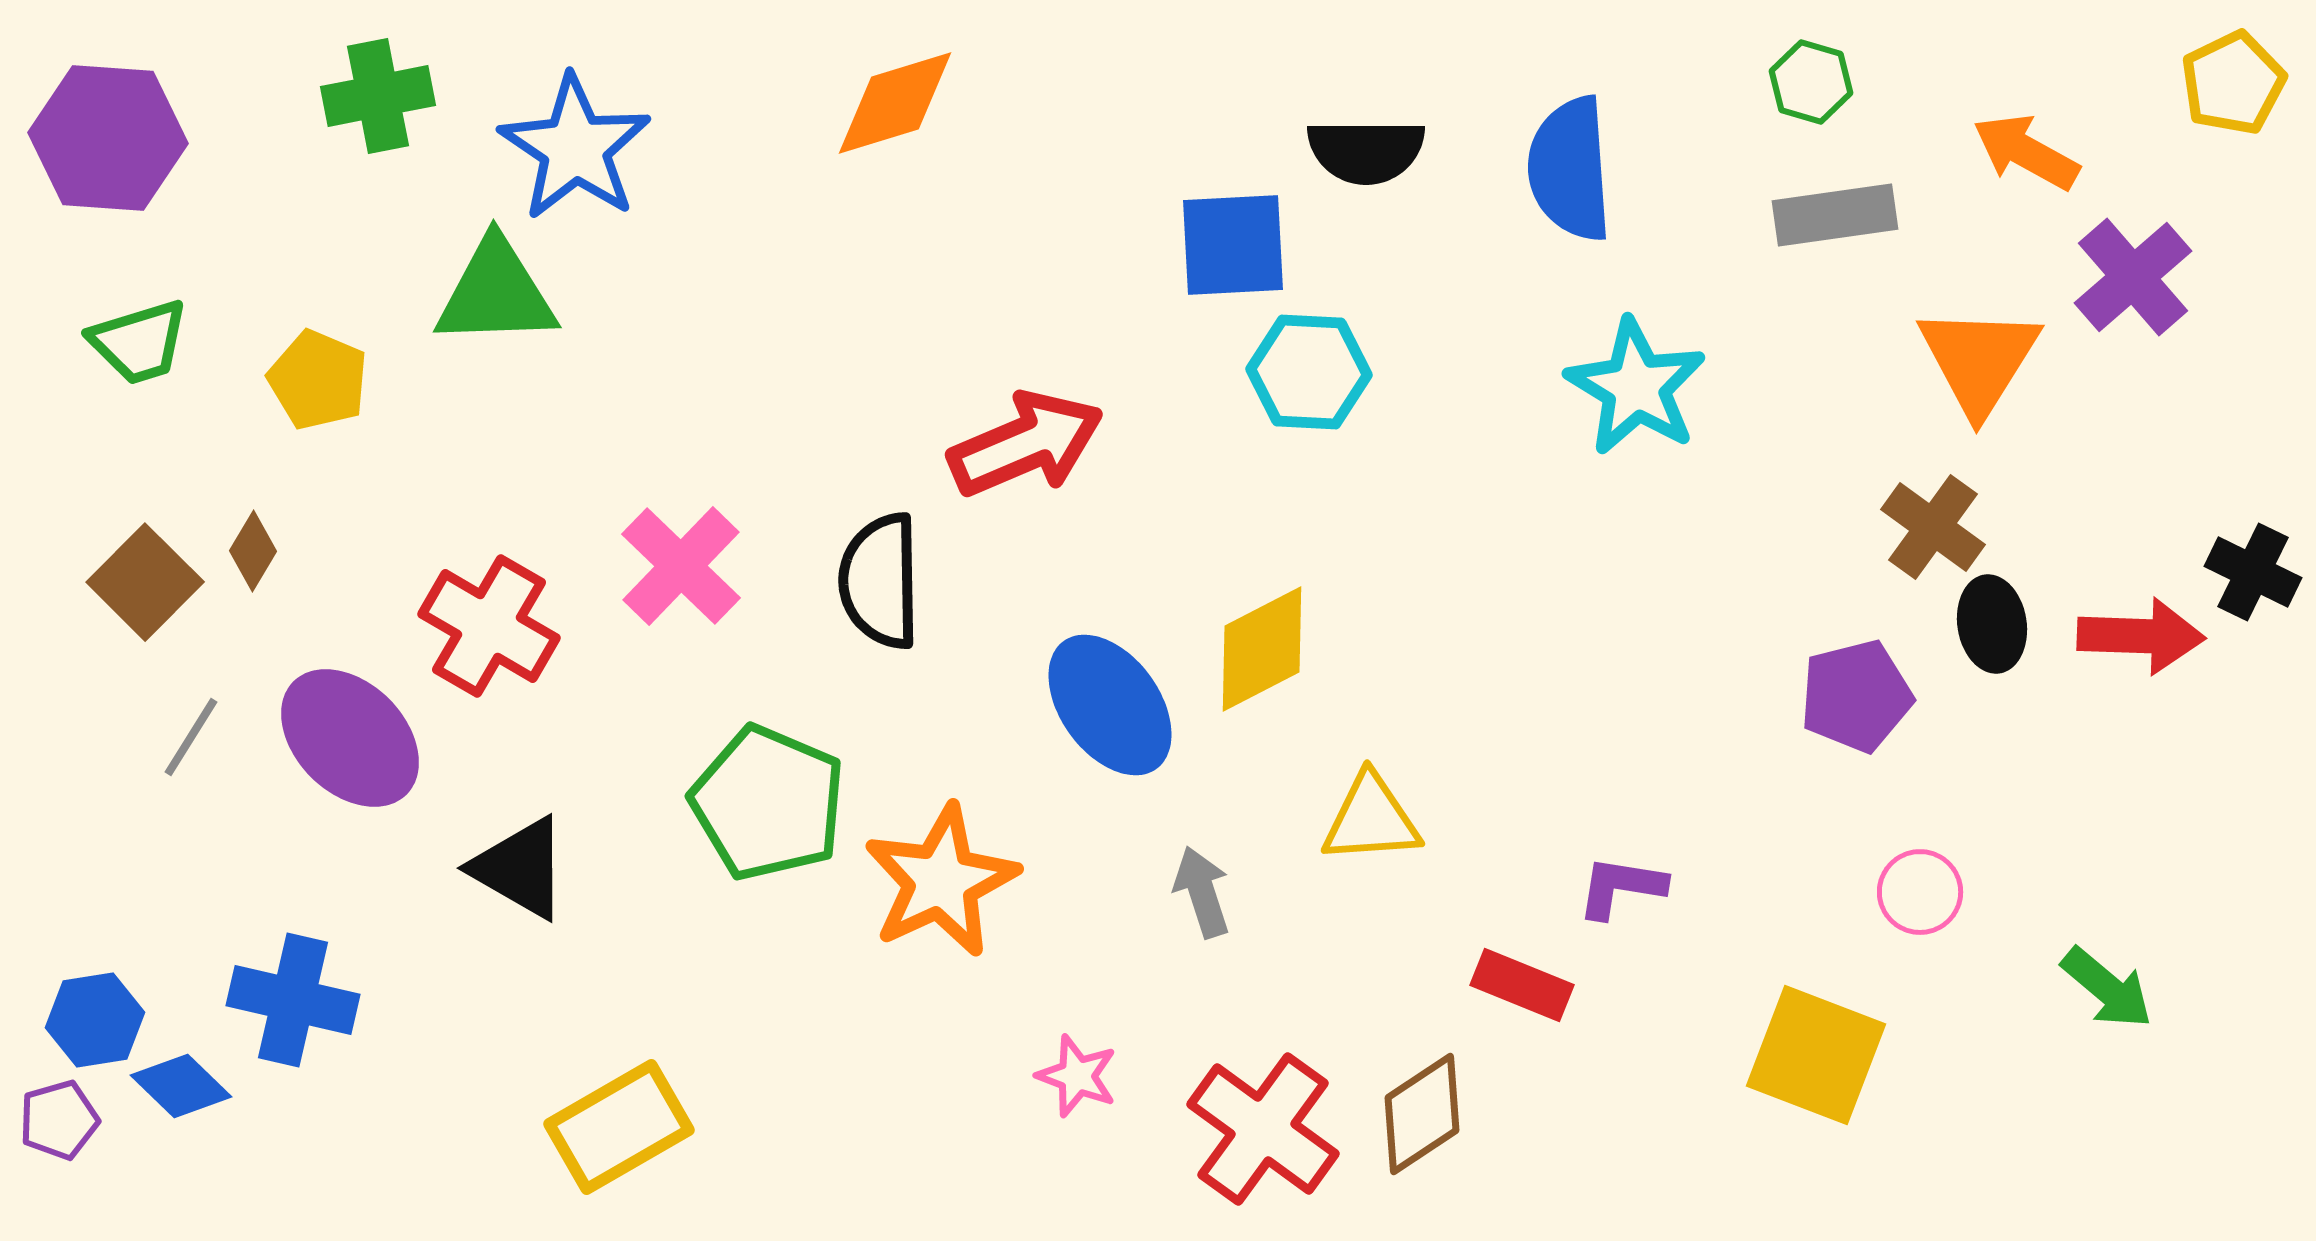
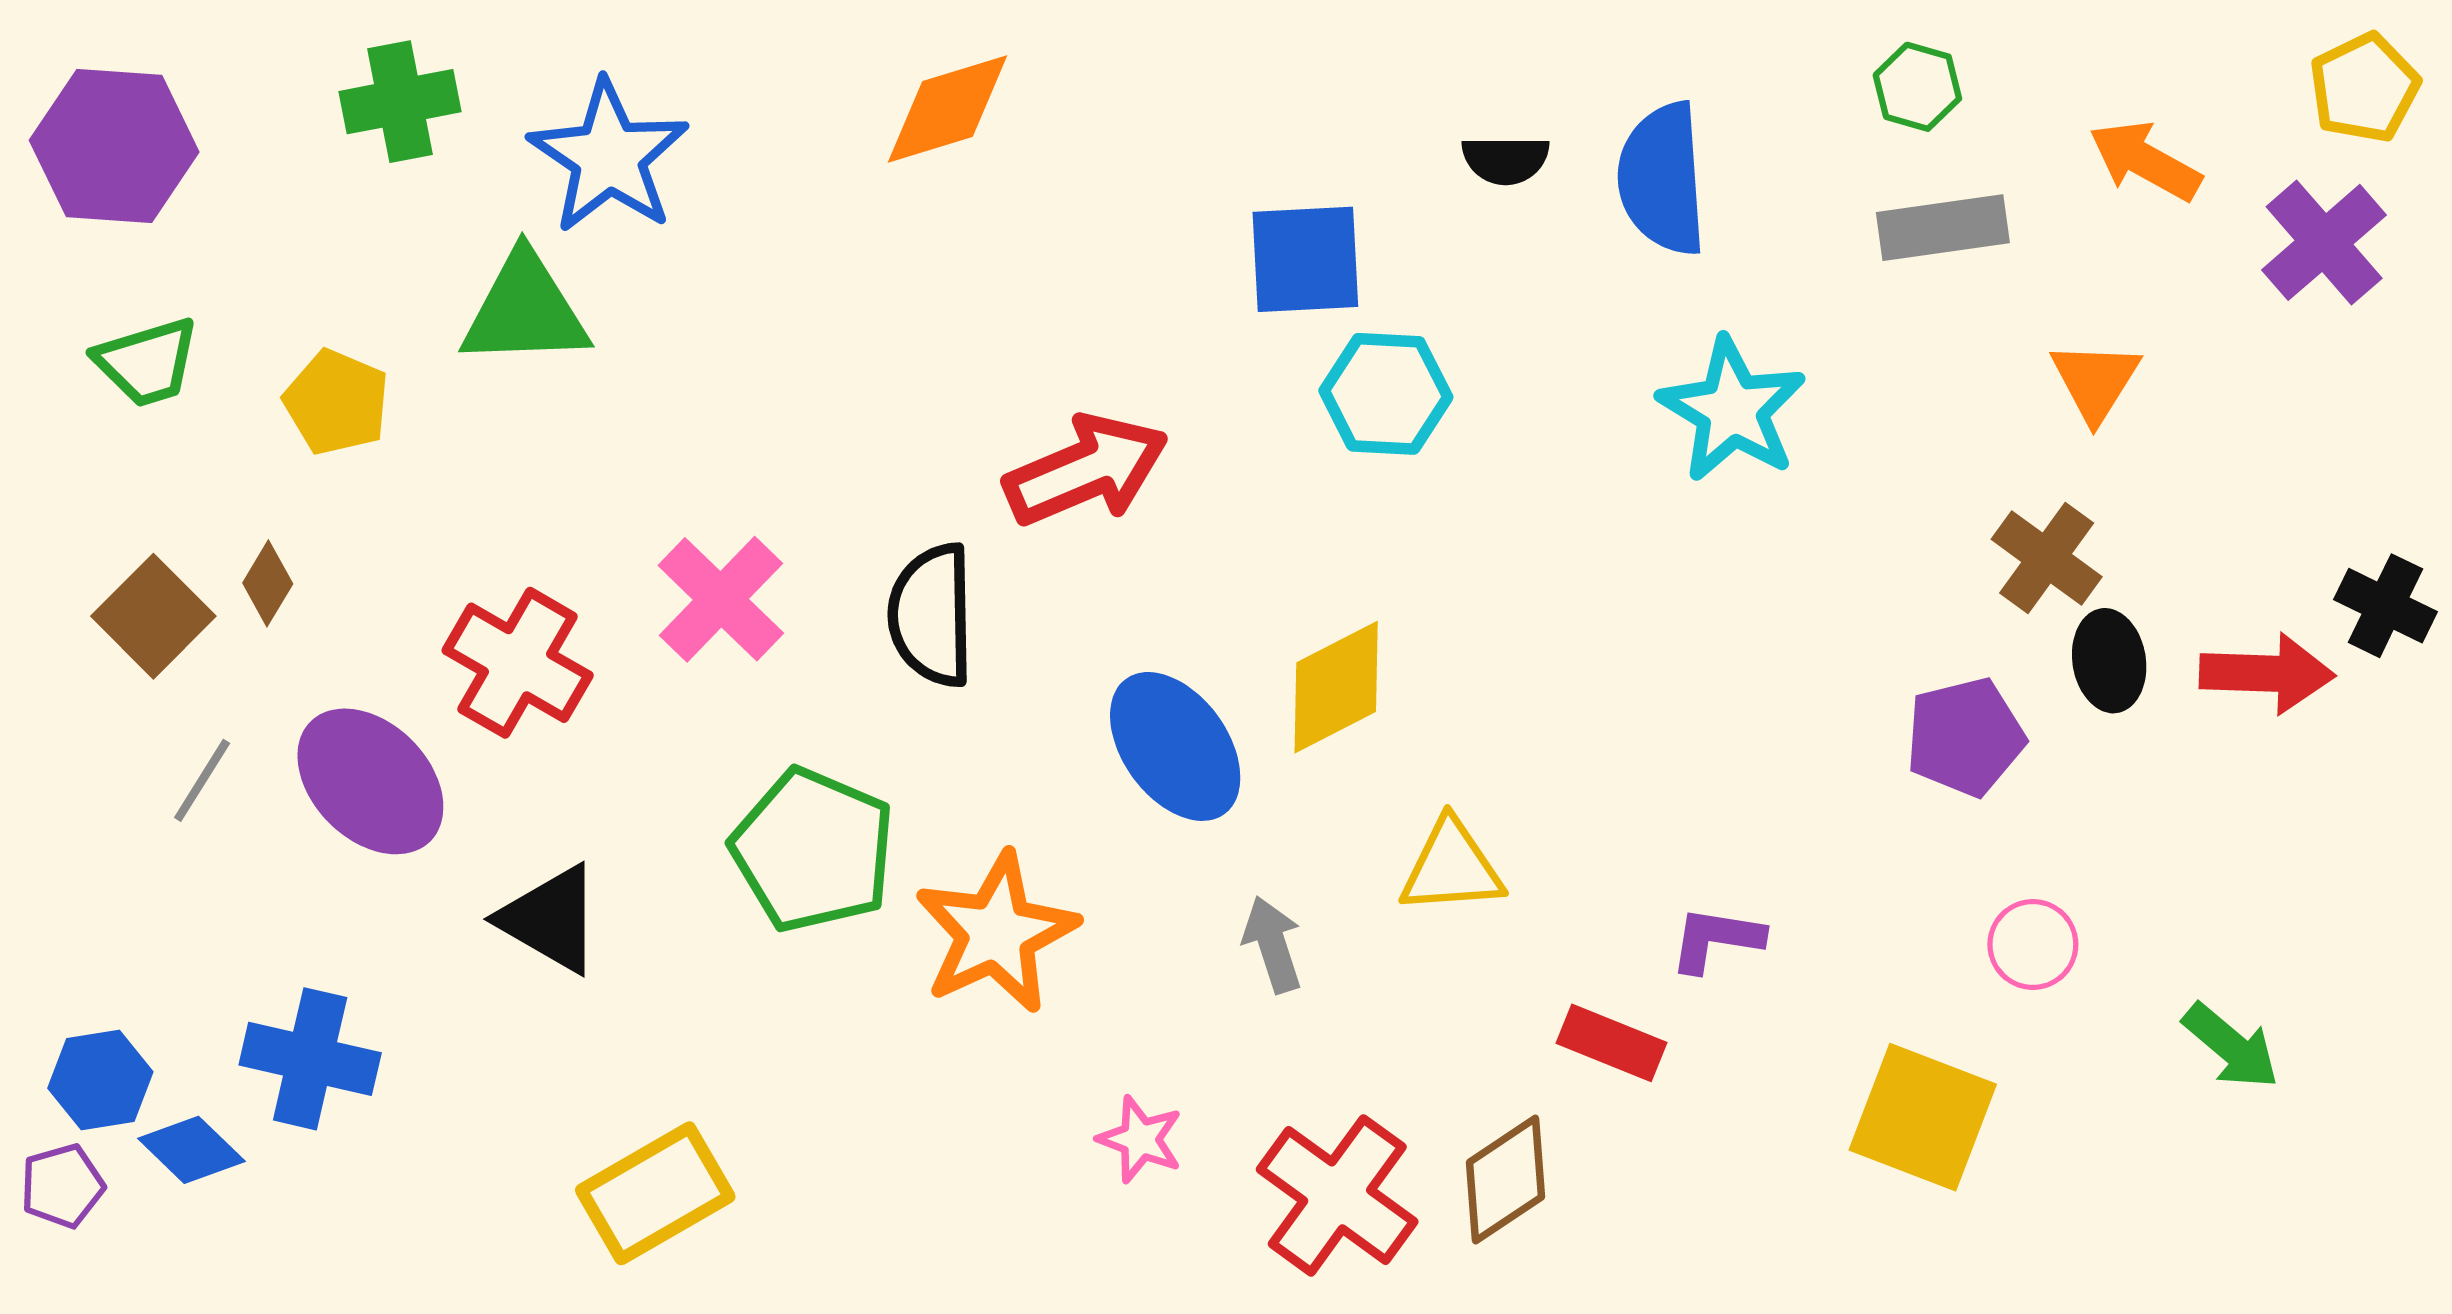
black semicircle: (1366, 151) -> (1506, 160), moved, size x0.7
purple cross: (2133, 277) -> (2324, 242), moved
orange triangle: (1979, 360) -> (2095, 381), size x0.7

